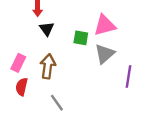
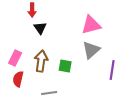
green square: (81, 38) -> (65, 66), moved
gray line: (57, 103) -> (49, 93), turned -63

